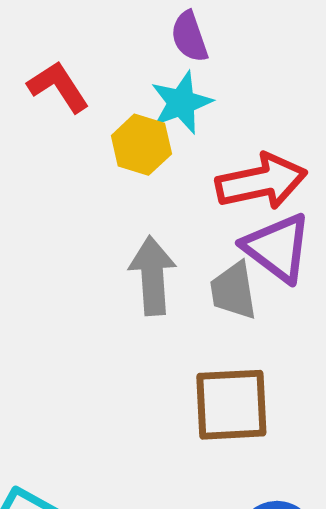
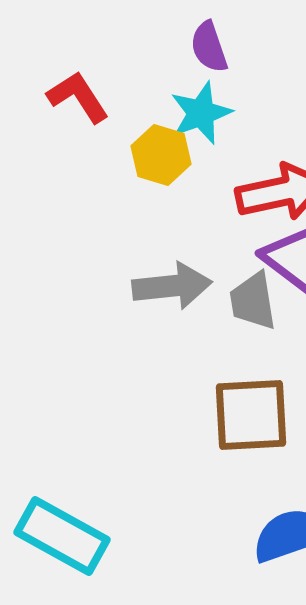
gray arrow: (152, 276) -> (172, 286), turned 88

